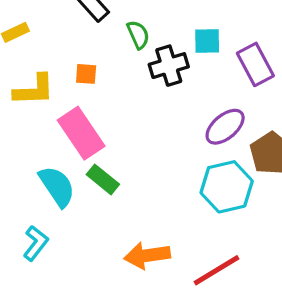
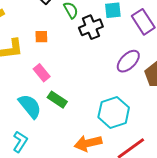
pink rectangle: (81, 133) -> (42, 73), size x0.6
cyan hexagon: (227, 187) -> (114, 112), moved

